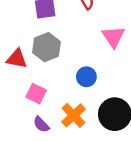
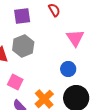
blue circle: (86, 77) -> (68, 69), moved

